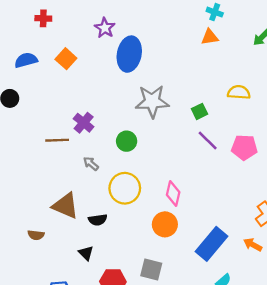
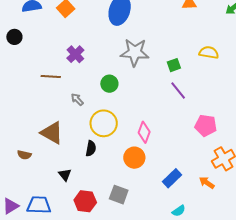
purple cross: (84, 123) -> (75, 54), moved
pink pentagon: (244, 147) -> (206, 125), moved
black semicircle: (98, 220) -> (91, 149), moved, turned -77
blue rectangle: (211, 244) -> (172, 178), size x0.7

